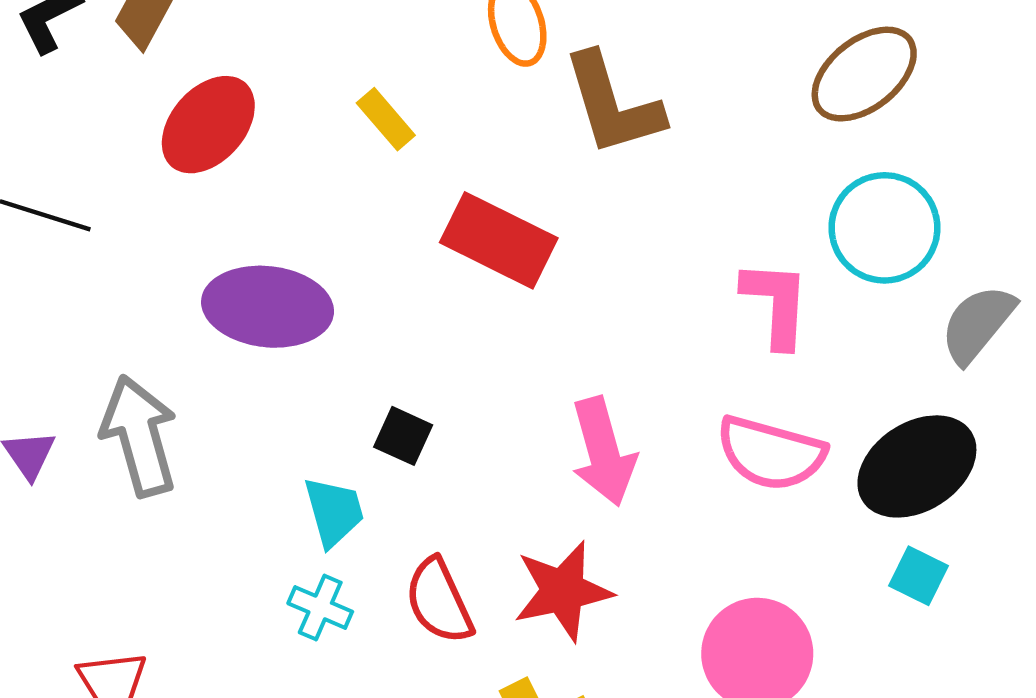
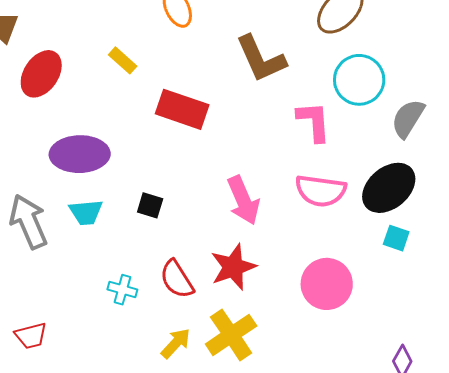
brown L-shape: (613, 104) -> (261, 59), moved
cyan trapezoid: (334, 512) -> (86, 212), moved, turned 108

